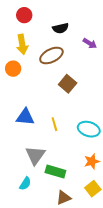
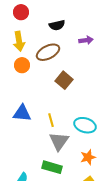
purple arrow: (90, 43) -> (86, 40), turned -40
orange circle: (13, 69) -> (22, 65), moved
gray triangle: (35, 155) -> (59, 141), moved

